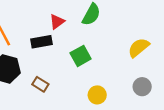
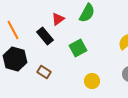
black rectangle: (42, 42) -> (45, 36), turned 60

